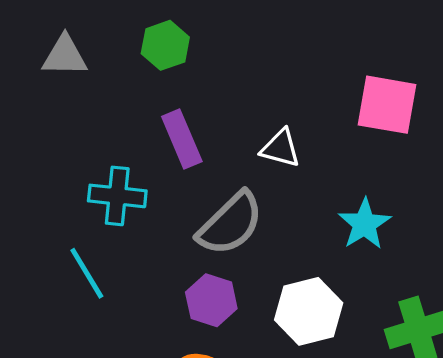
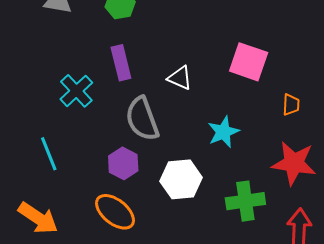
cyan cross: (117, 196) -> (76, 91), turned 32
gray semicircle: (230, 224) -> (142, 119), turned 105
cyan line: (87, 273) -> (49, 154), moved

